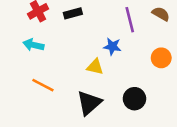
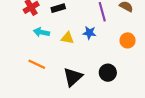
cyan arrow: (33, 45) -> (41, 32), moved
yellow triangle: (95, 67) -> (67, 38), moved

